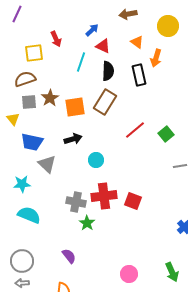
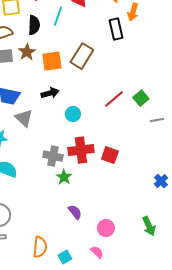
black semicircle: (108, 71) -> (34, 25), moved
red line: (135, 130) -> (114, 99), moved
green square: (166, 134) -> (141, 98), moved
purple semicircle: (69, 256) -> (75, 212), moved

